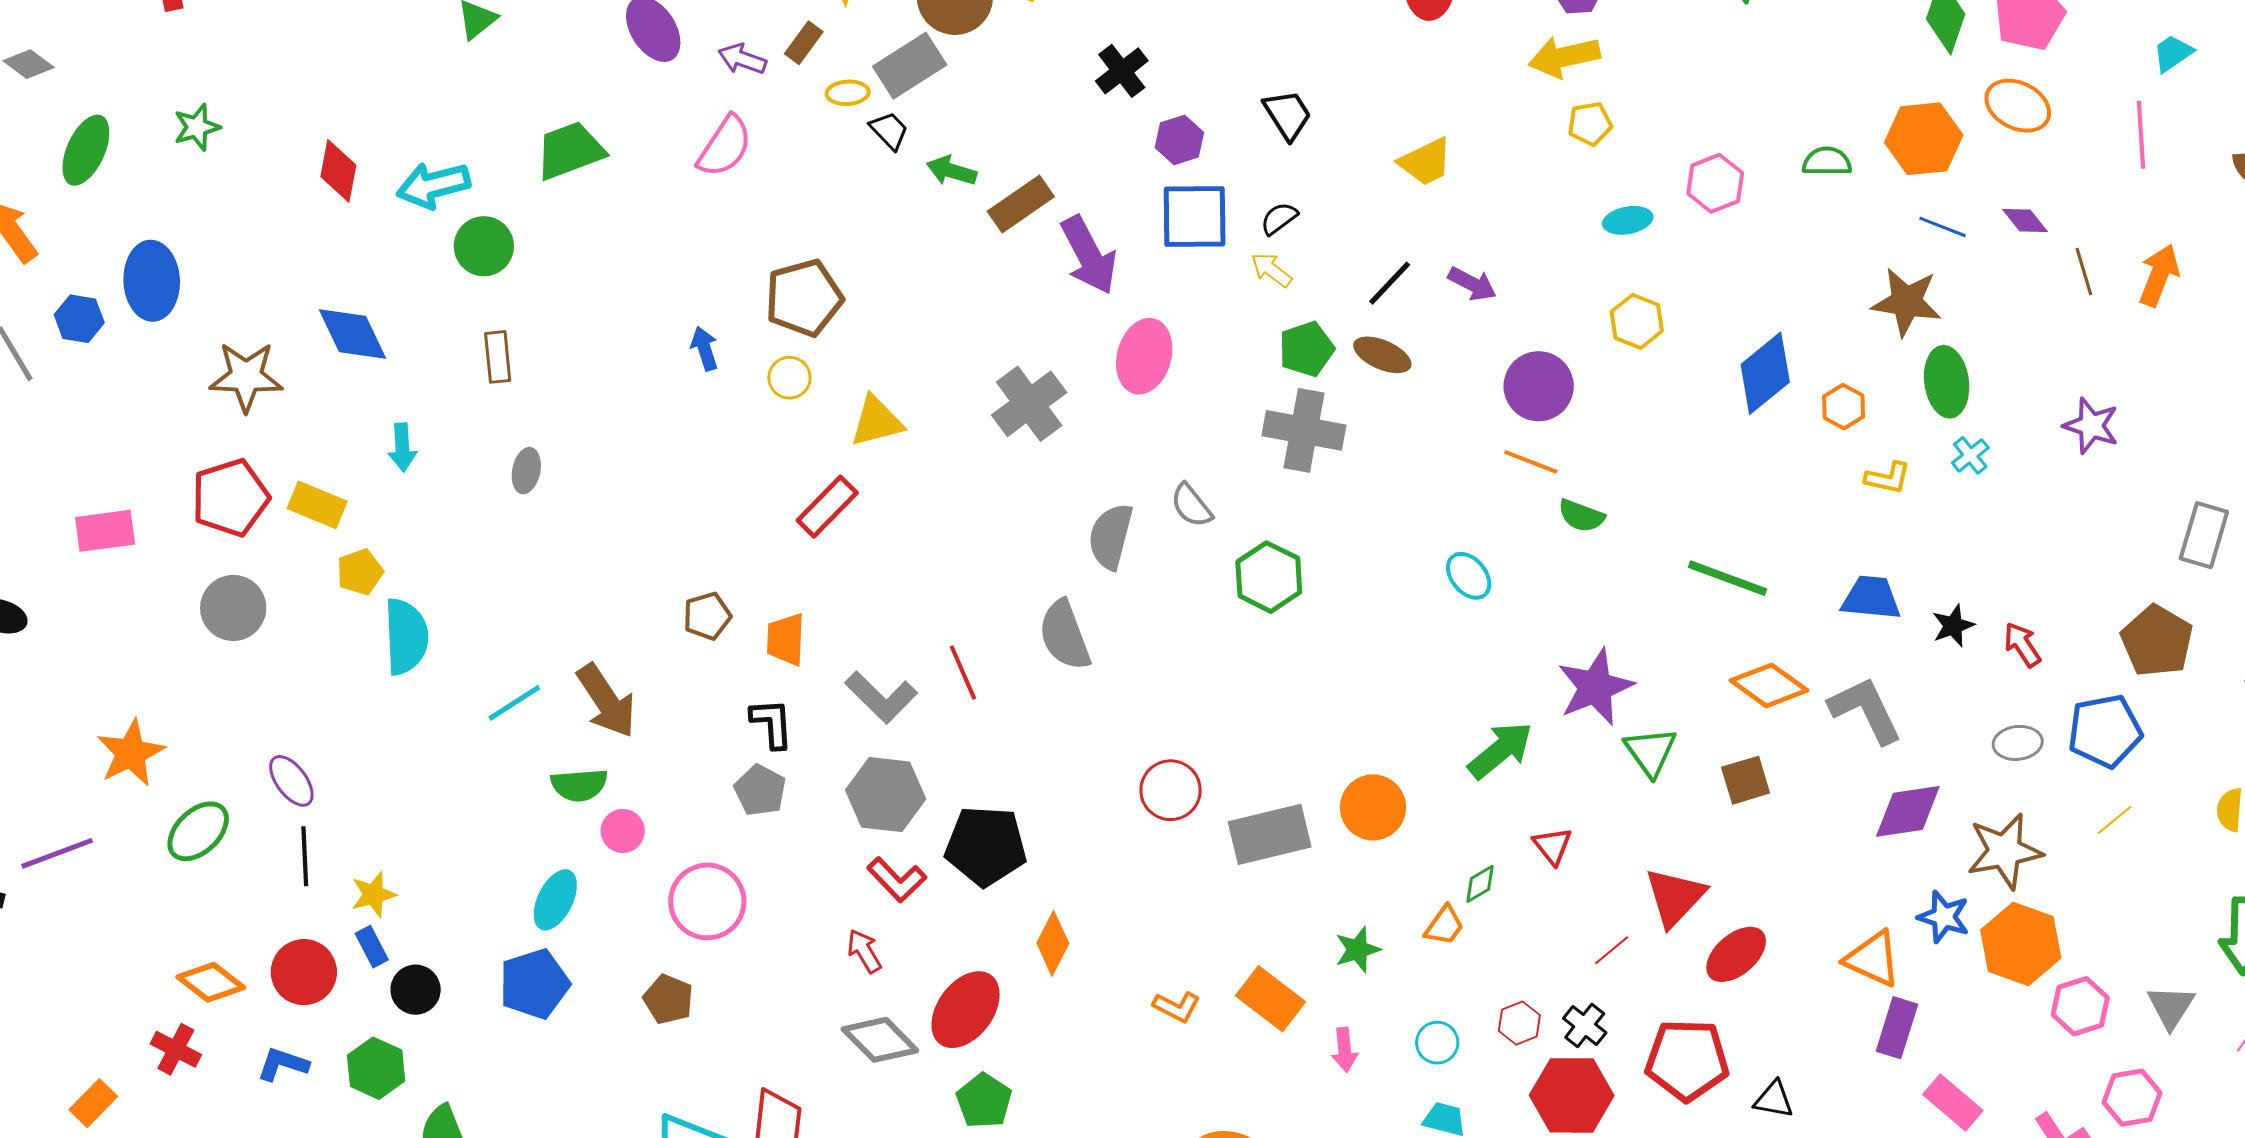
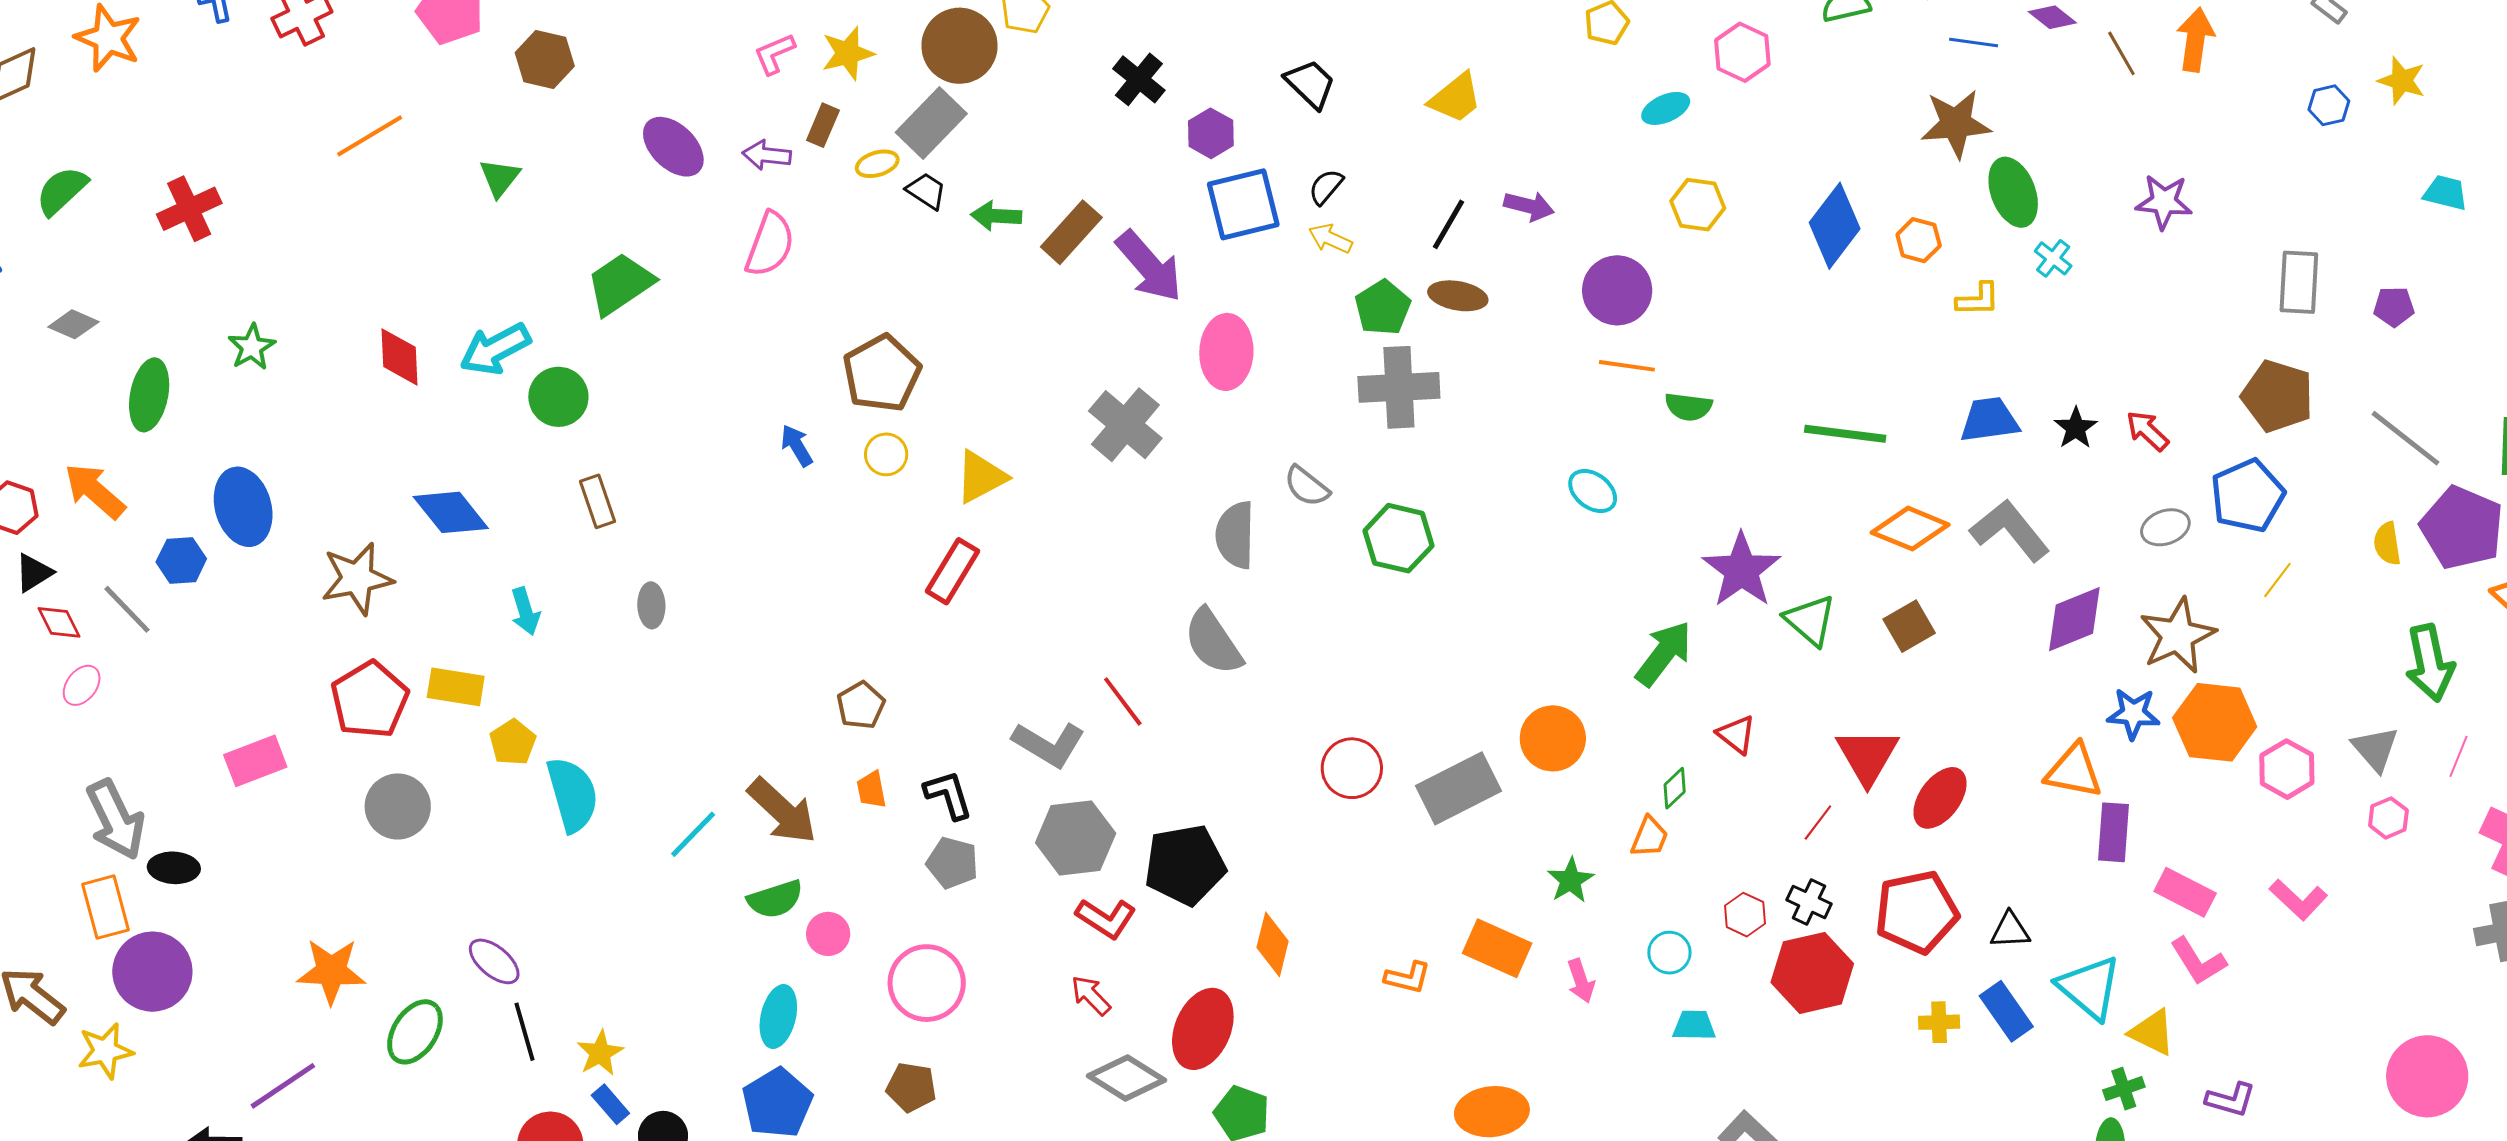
orange trapezoid: (786, 639) -> (872, 790), moved, size x0.7
orange star: (131, 753) -> (331, 971), turned -30
pink hexagon: (2132, 1098) -> (2388, 818), moved, size x0.7

